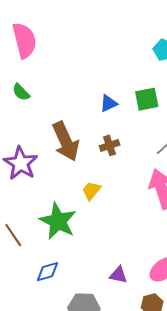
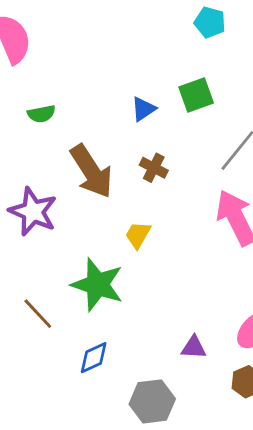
green semicircle: (21, 92) -> (41, 114), moved, turned -48
brown cross: (110, 145) -> (154, 168), turned -36

